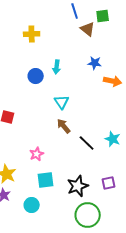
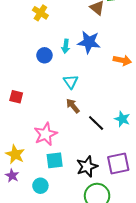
yellow cross: (32, 34) -> (40, 13), turned 35
blue star: (95, 63) -> (89, 42), moved, size x1.6
pink star: (37, 154) -> (45, 134), size x1.6
purple square: (109, 183) -> (118, 163), size x1.6

